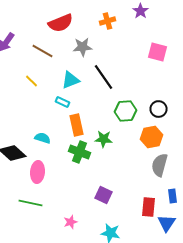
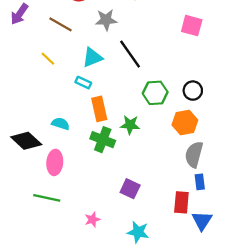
blue rectangle: (172, 196) -> (200, 182), moved

